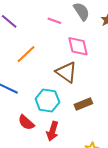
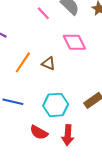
pink line: (54, 21) -> (43, 13), moved, turned 40
brown triangle: (66, 72) -> (48, 63), moved, size x0.6

